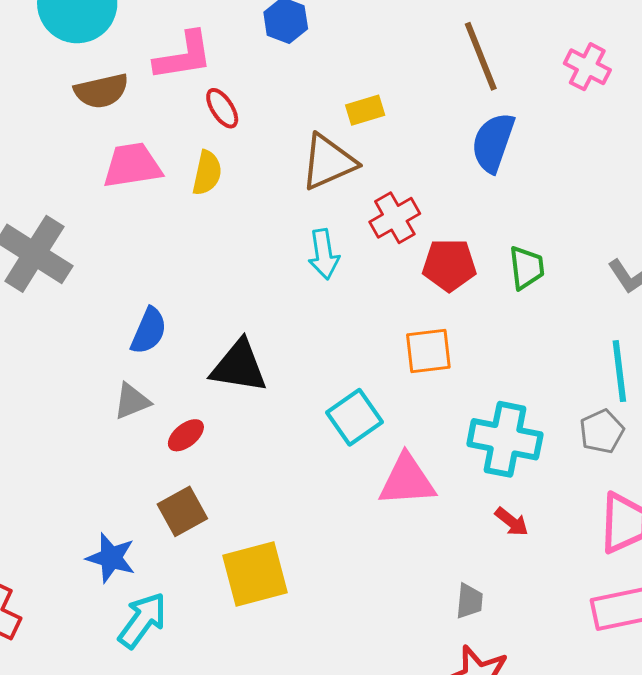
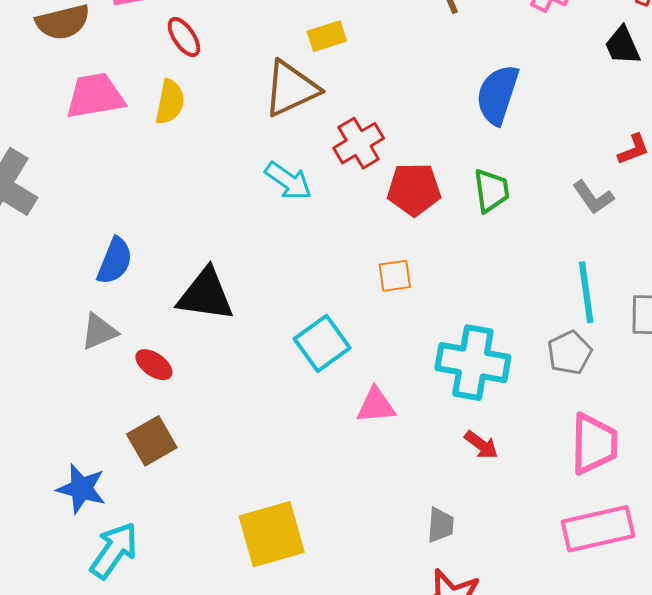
blue semicircle: (493, 142) -> (498, 95), moved
cyan arrow: (324, 254) -> (288, 181), turned -45
orange square: (428, 351) -> (395, 276), size x0.7
red ellipse: (186, 435) -> (154, 365), turned 75
pink triangle: (407, 480) -> (376, 405), size x0.7
yellow square: (255, 574) -> (272, 534), moved

